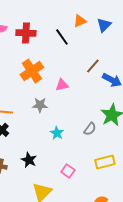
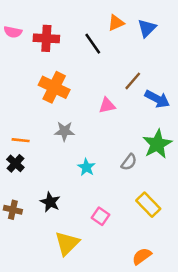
orange cross: (32, 71) -> (54, 87), turned -30
pink triangle: (62, 85) -> (107, 105), moved
yellow rectangle: (105, 162) -> (148, 205), turned 60

